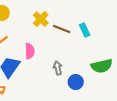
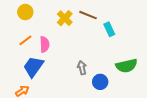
brown line: (62, 29) -> (88, 15), moved
pink semicircle: (30, 51) -> (45, 44), moved

